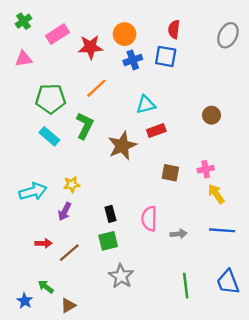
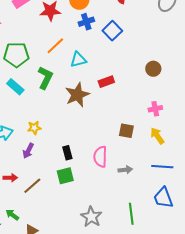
blue square: (166, 56) -> (112, 31), moved, turned 36
cyan triangle: (146, 105) -> (78, 60), moved
pink cross: (206, 169) -> (155, 109), moved
brown square: (170, 173) -> (126, 131), moved
gray star: (121, 276) -> (91, 217), moved
blue trapezoid: (228, 282) -> (163, 198), moved

